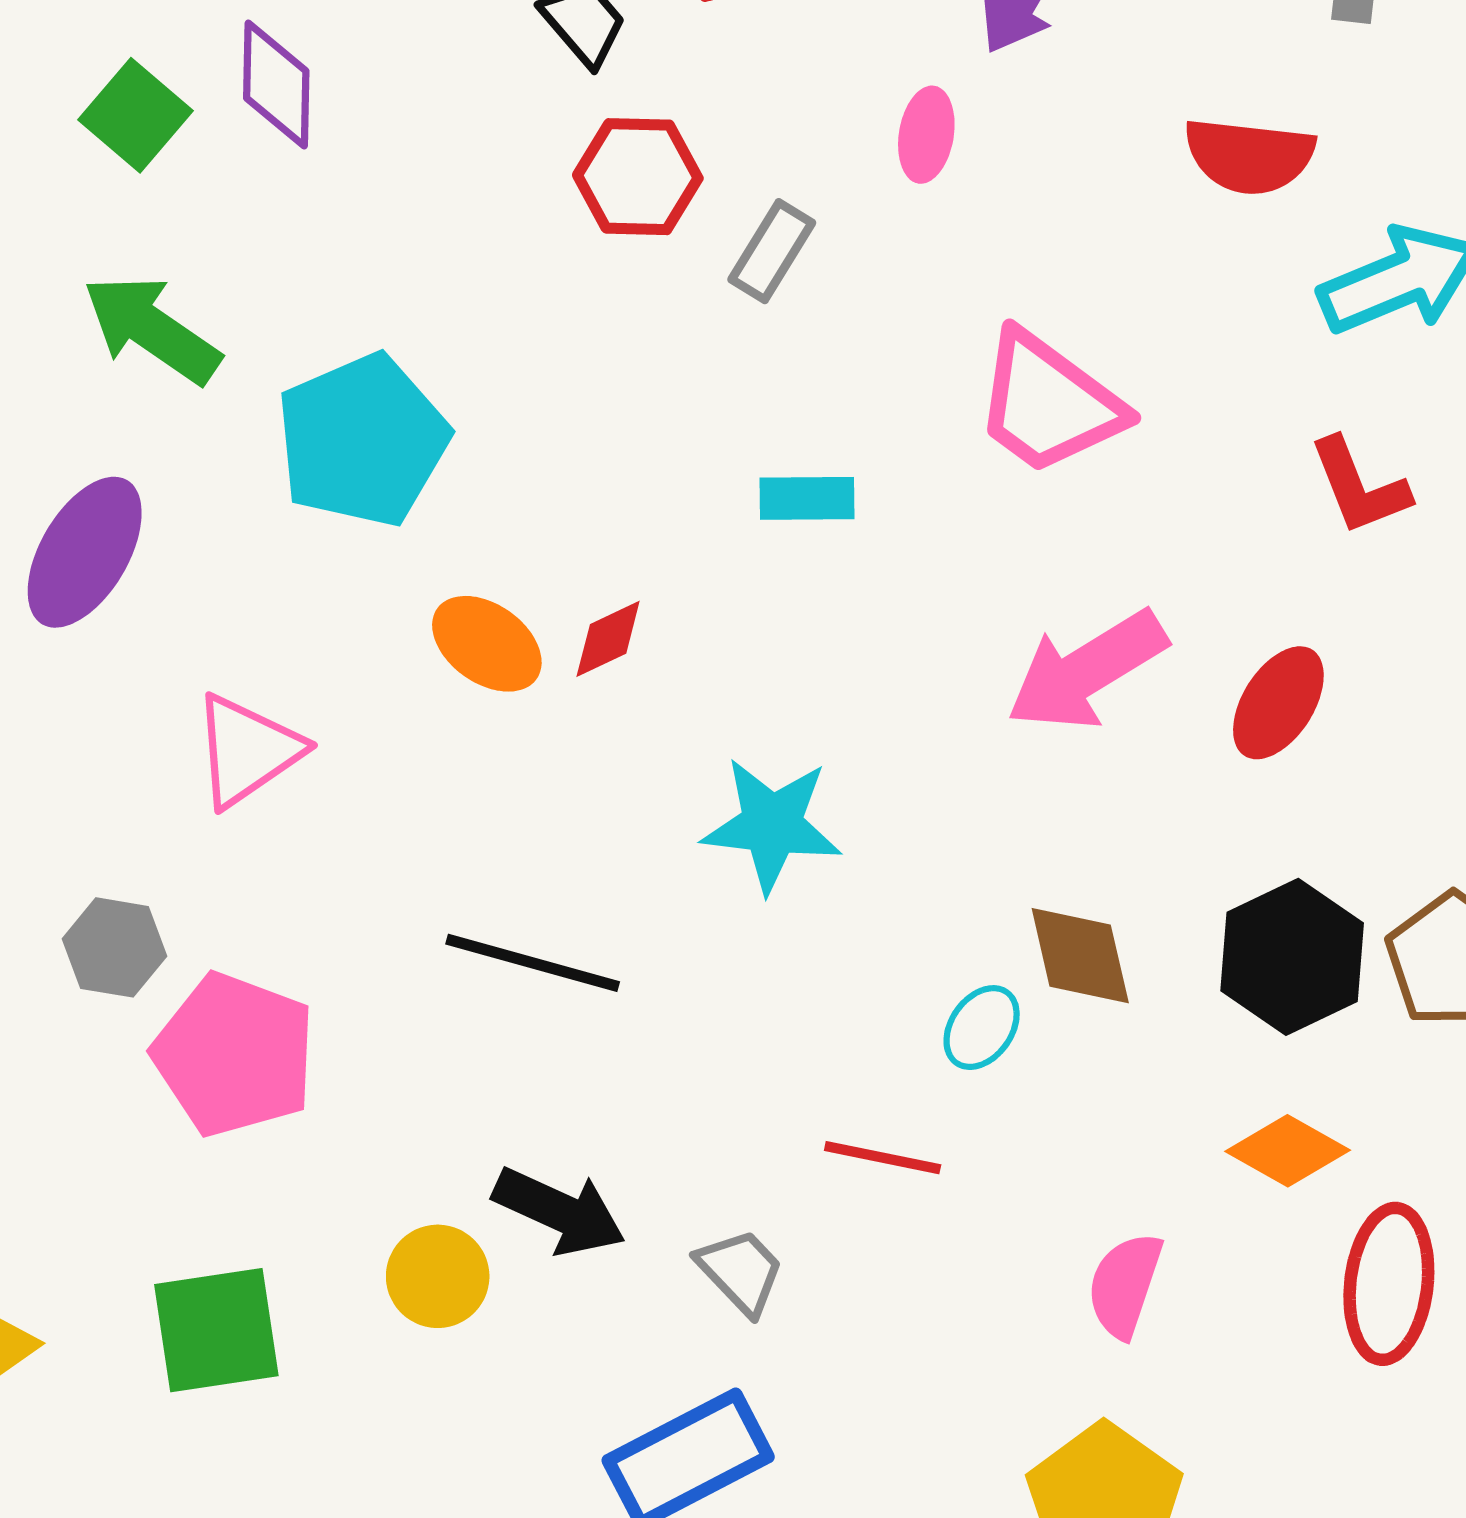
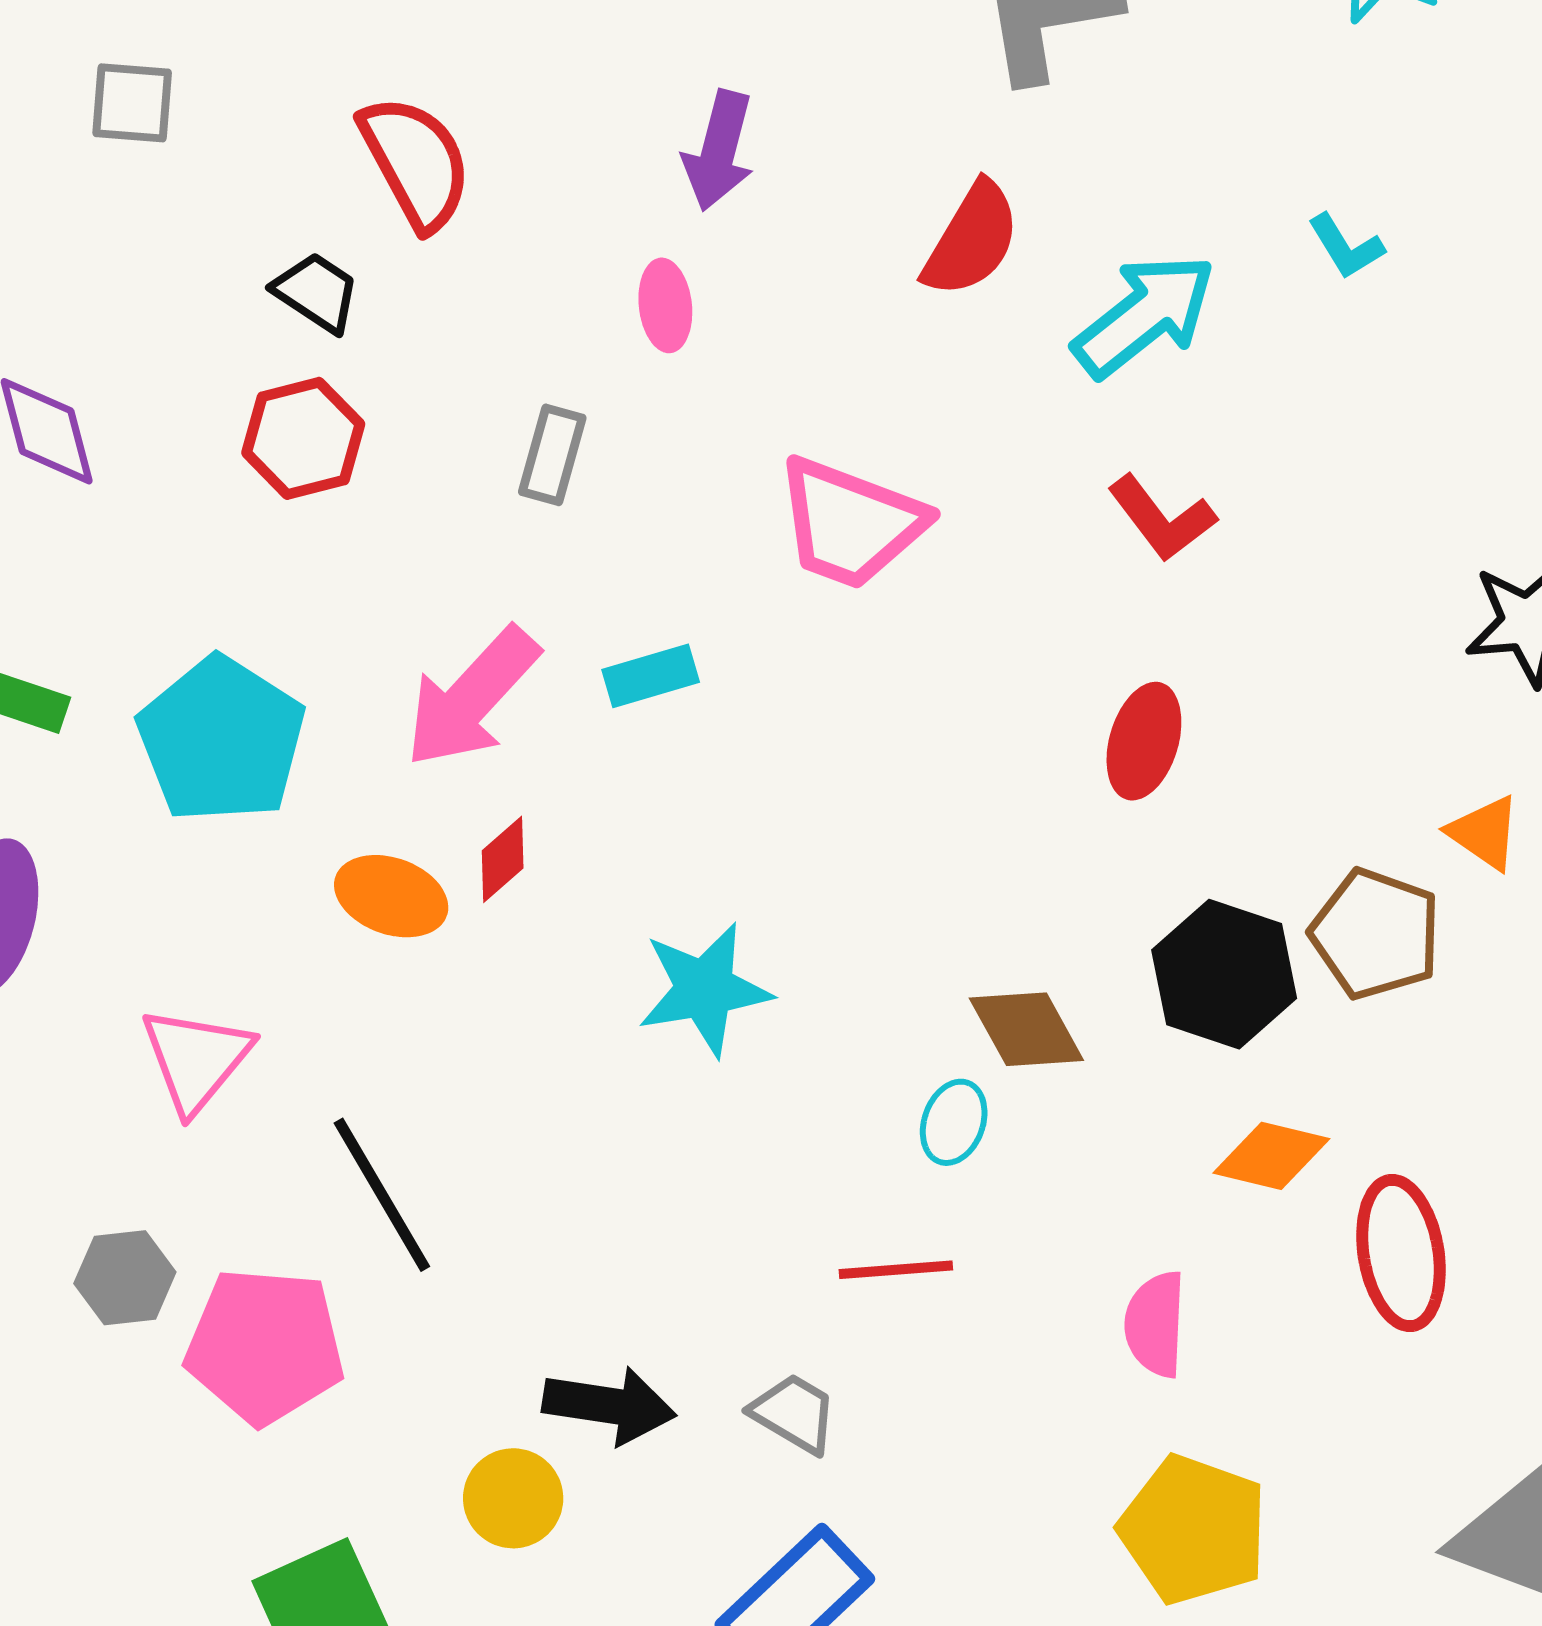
red semicircle: (1249, 156) -> (972, 240), turned -50
red hexagon: (638, 177) -> (303, 438), moved
pink arrow: (1087, 671) -> (472, 697), moved
black line: (533, 963) -> (382, 1195), moved, turned 60

